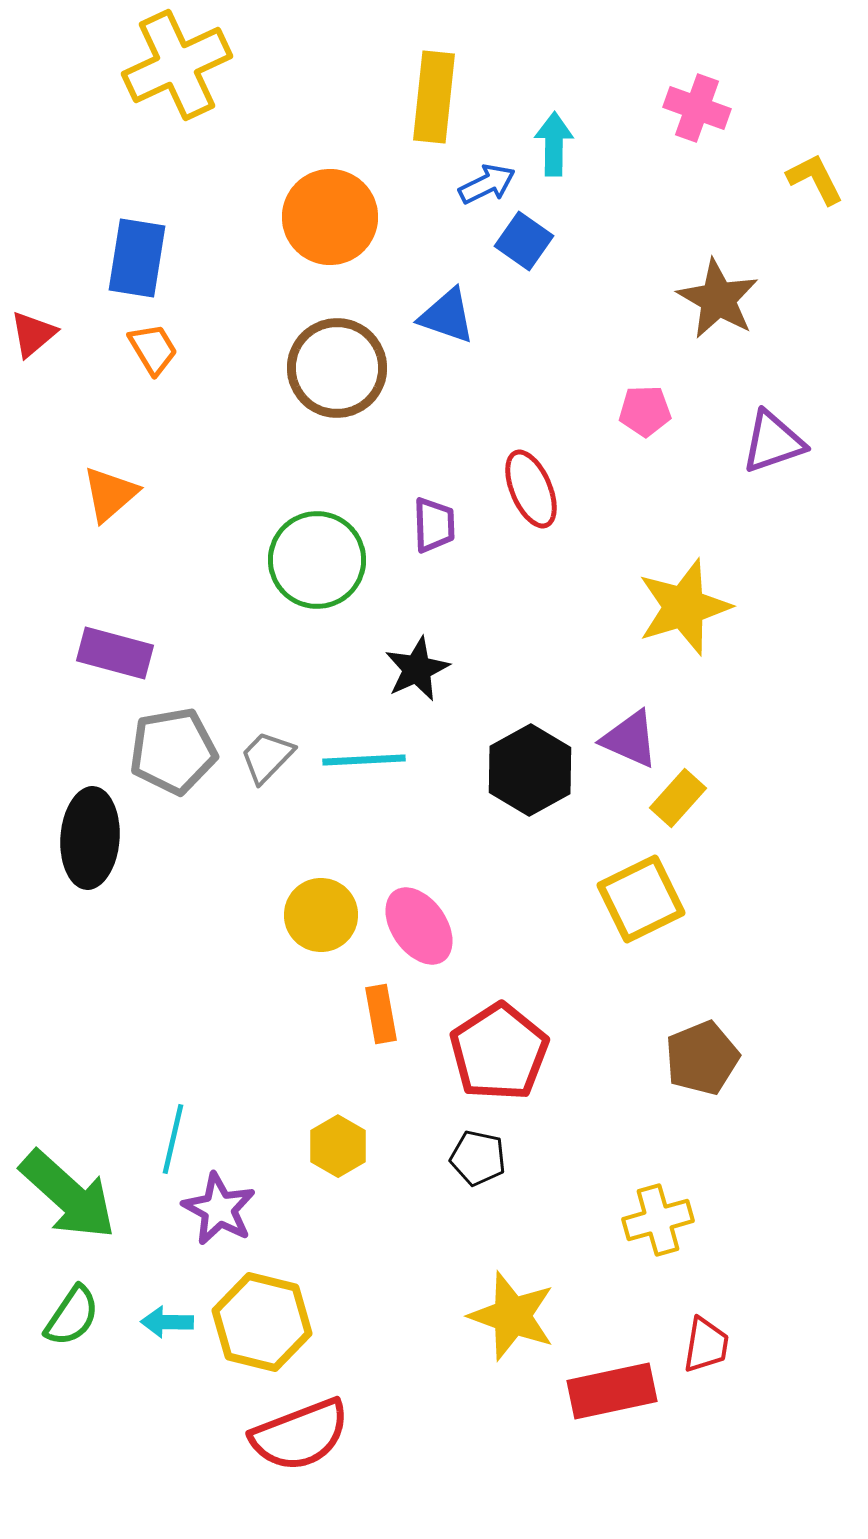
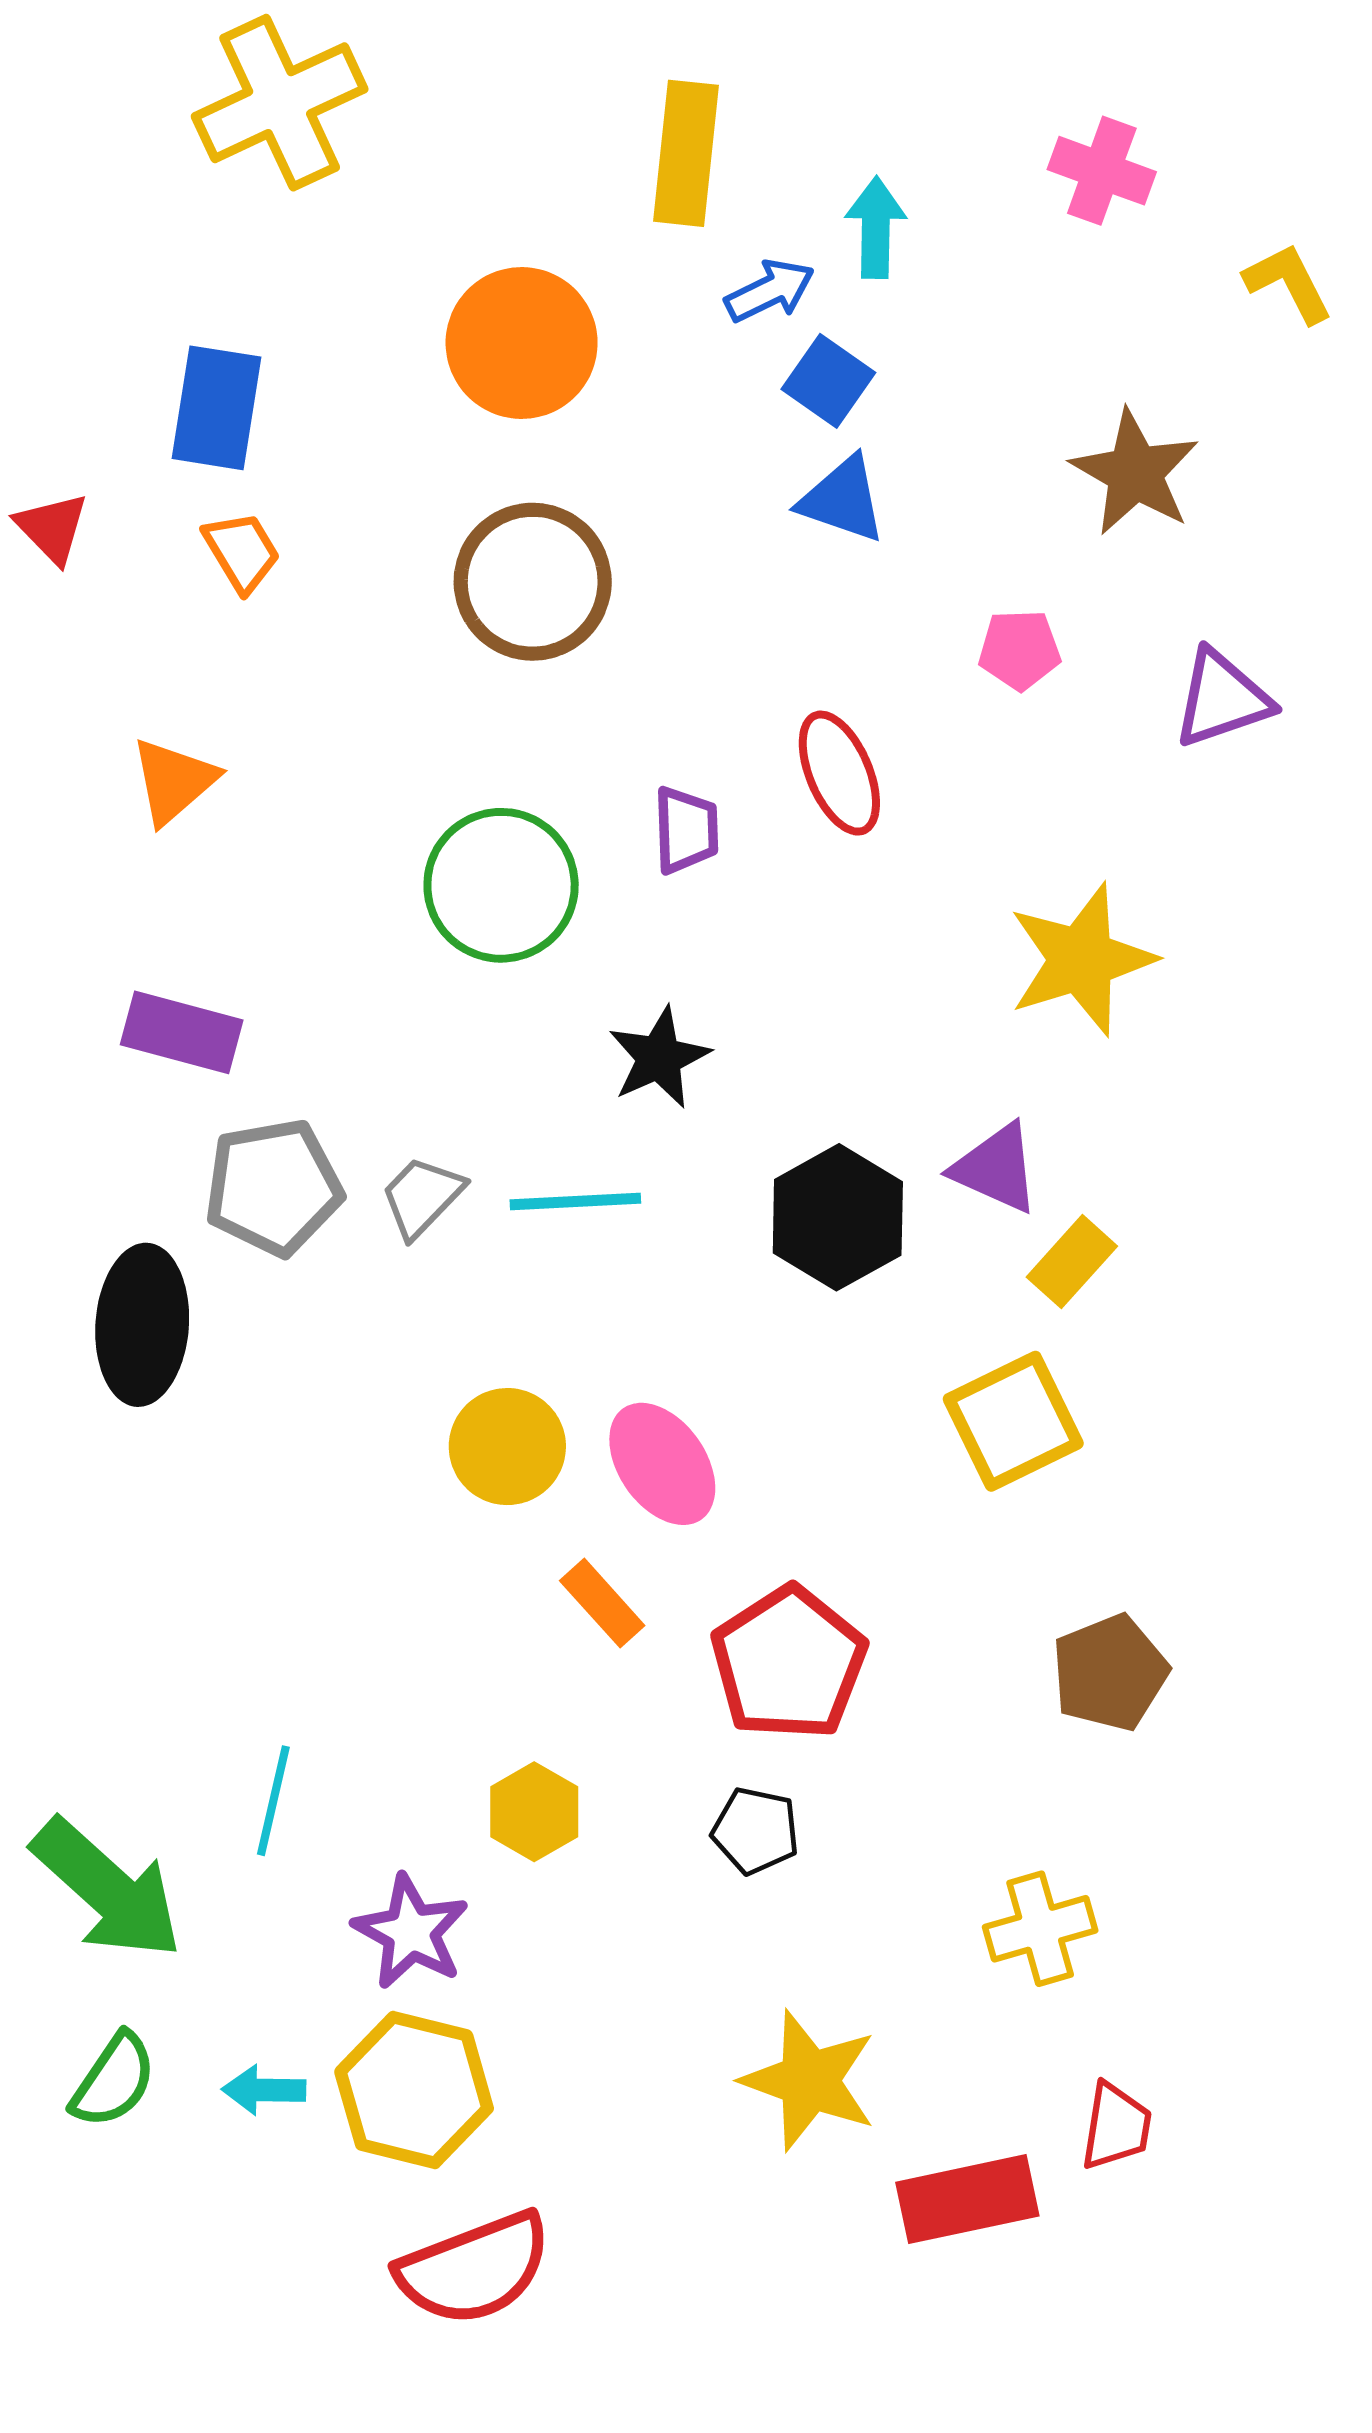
blue triangle: (447, 316) -> (843, 500), moved
red triangle: (33, 334) -> (52, 528), turned -34
orange rectangle: (381, 1014) -> (602, 1603), turned -32
purple star: (219, 1209) -> (411, 1932), moved

